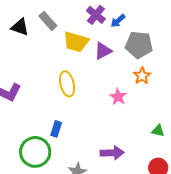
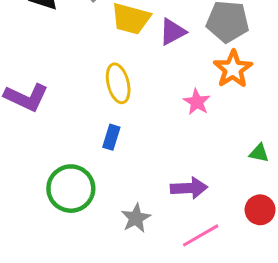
orange star: (142, 76) -> (233, 69), size x1.4
blue rectangle: (56, 129) -> (111, 137), moved

